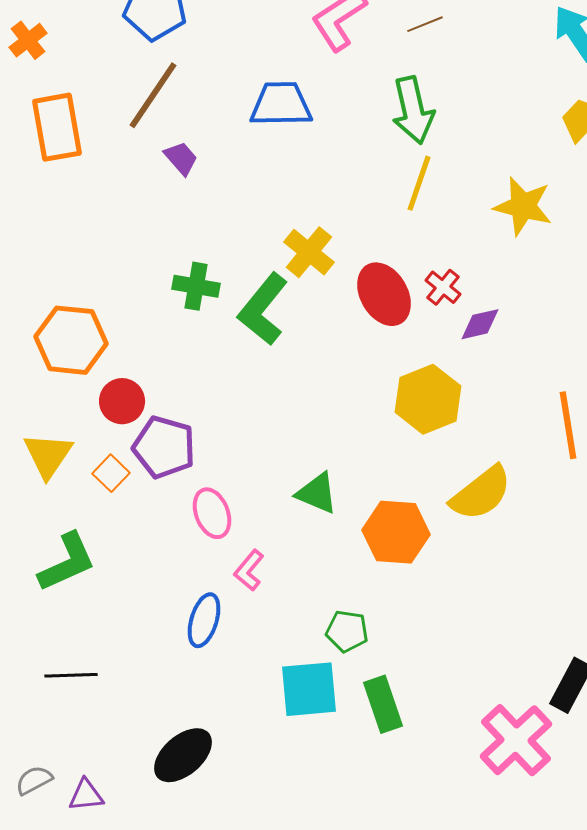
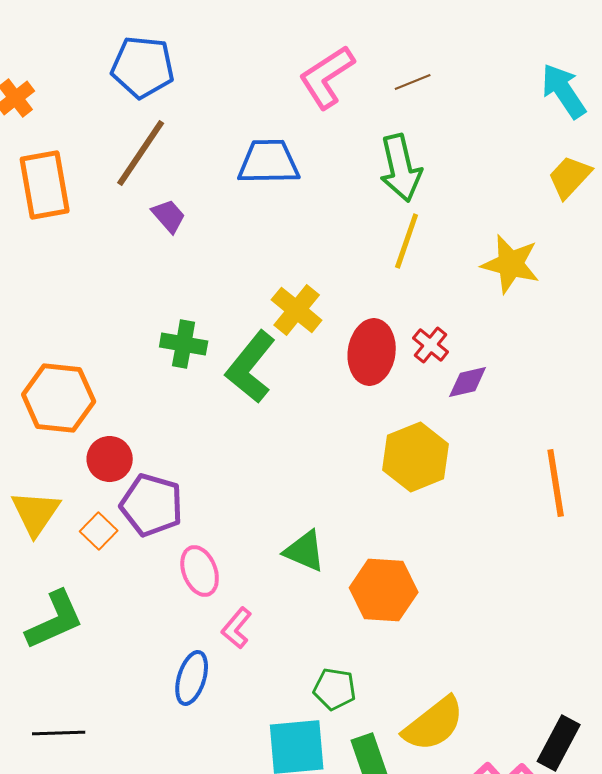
red ellipse: (384, 294) -> (372, 352), turned 38
yellow semicircle: (481, 493) -> (434, 724), moved

